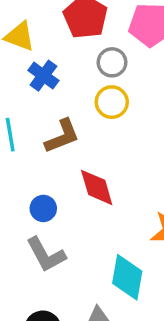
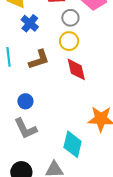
red diamond: (97, 187) -> (76, 69), moved

